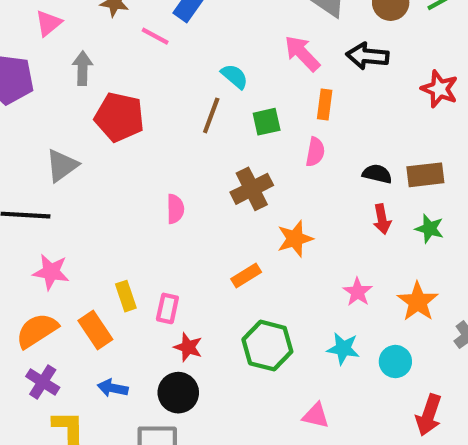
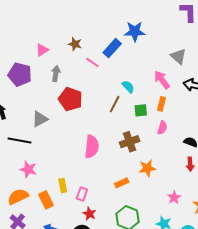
orange rectangle: (325, 104) -> (162, 104), moved
pink semicircle: (175, 209) -> (92, 147), size x1.6

